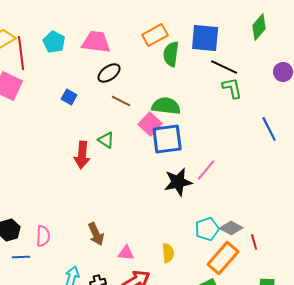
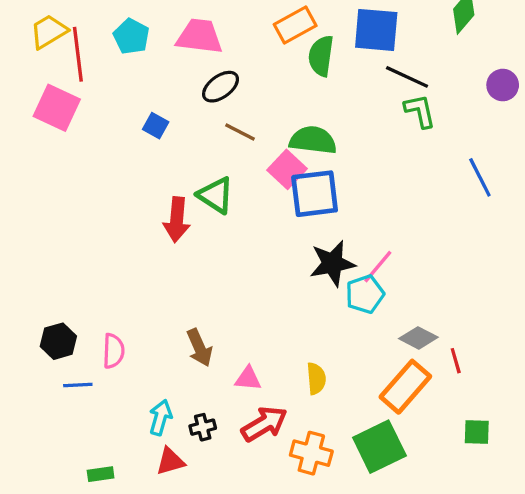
green triangle: (106, 140) -> (216, 195), size x1.4
pink line: (206, 170) -> (378, 267), moved
cyan pentagon: (207, 229) -> (365, 294), moved

